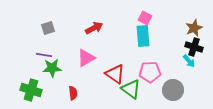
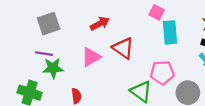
gray square: (48, 28) -> (49, 24), size x1.5
cyan rectangle: (143, 36) -> (170, 32), moved
red triangle: (115, 74) -> (123, 48), moved

